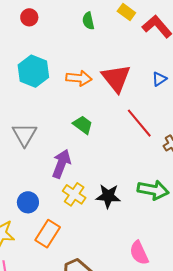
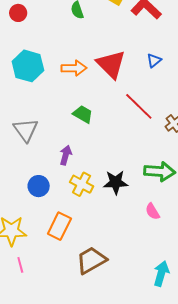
purple arrow: (61, 164) -> (66, 155), size x0.7
blue circle: (28, 202) -> (39, 186), moved
pink semicircle: (139, 253) -> (152, 211), moved, size x0.7

